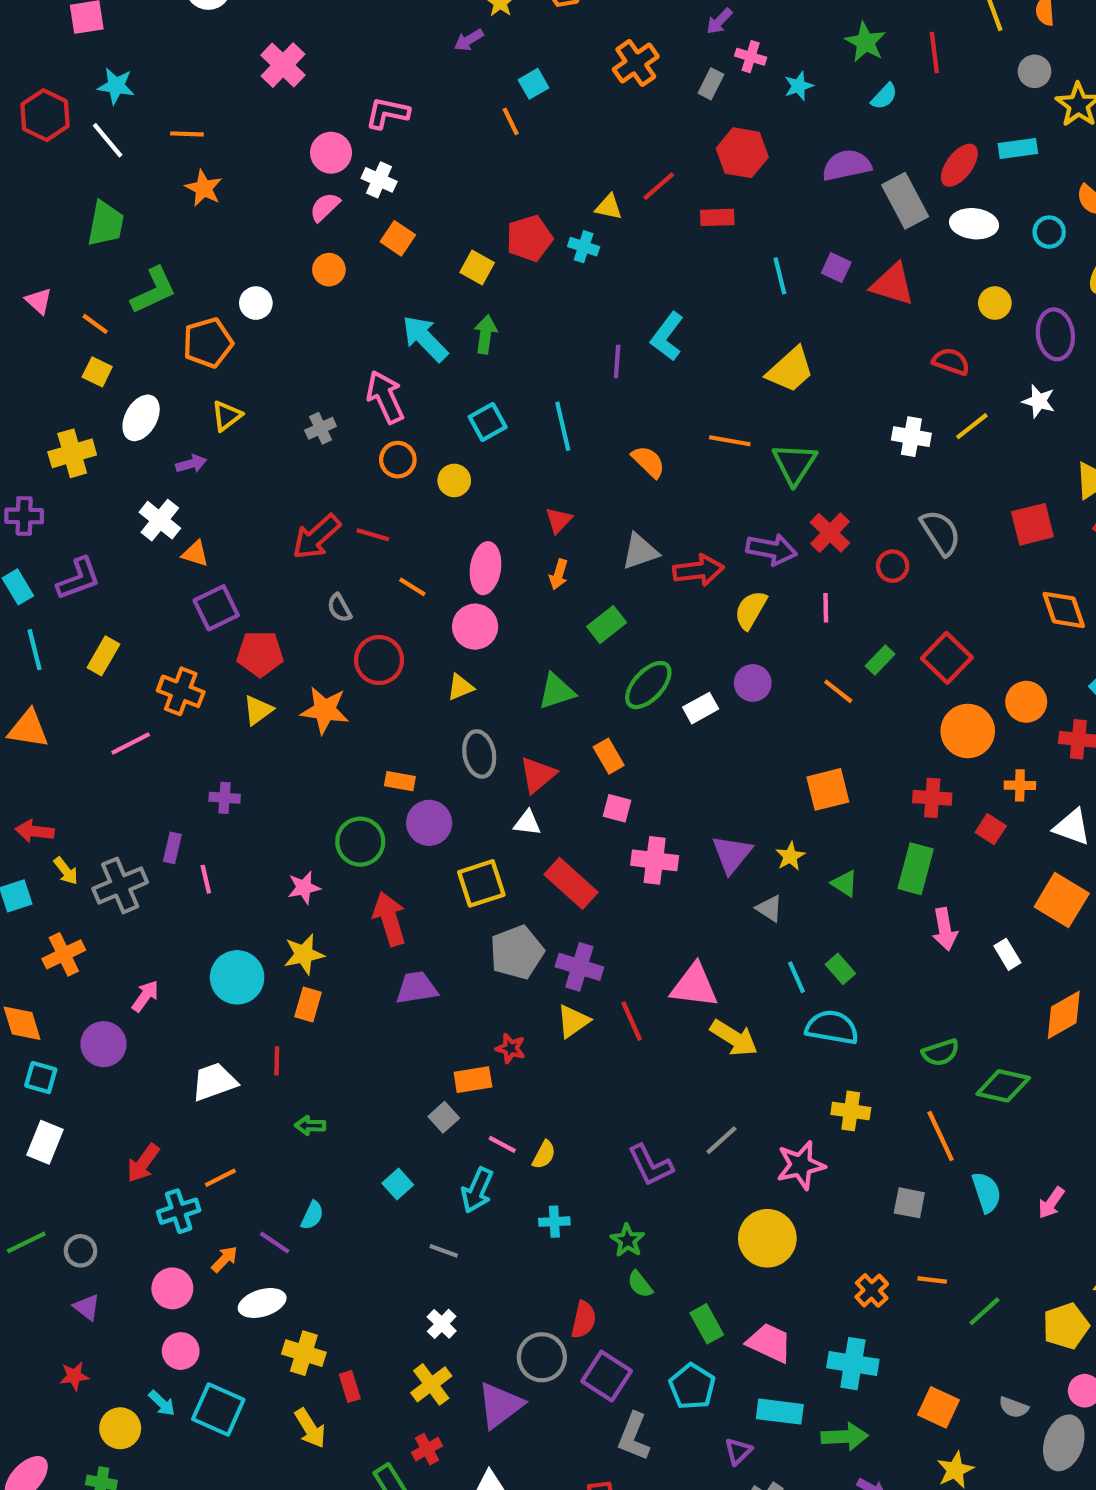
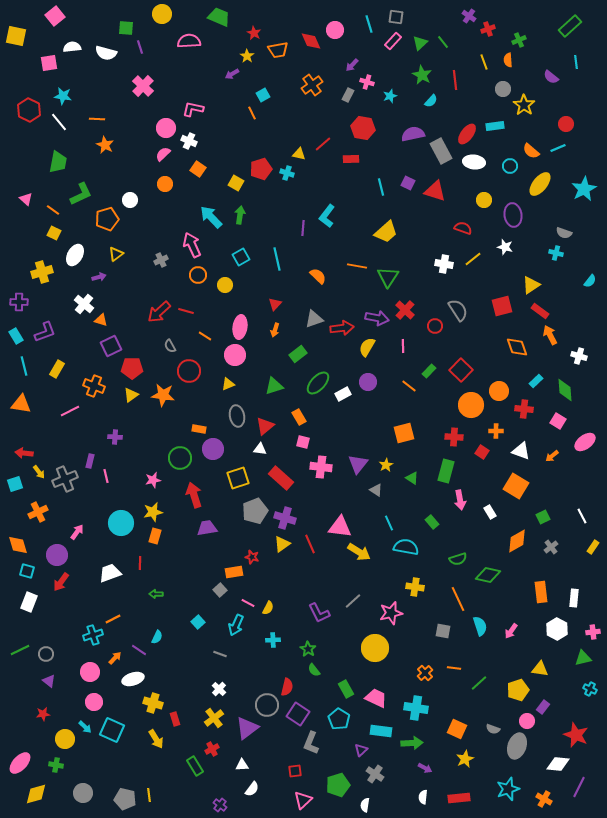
green rectangle: (840, 969) -> (432, 522), moved
red arrow: (143, 1163) -> (61, 582), moved

